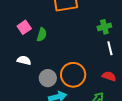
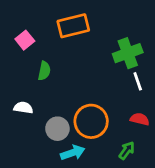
pink square: (24, 27) -> (25, 40), moved
green cross: (104, 27) -> (128, 53), size x1.5

